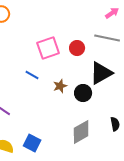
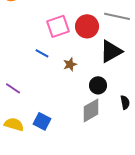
red circle: (77, 48) -> (87, 26), size x1.5
black circle: (83, 93) -> (98, 85), moved

